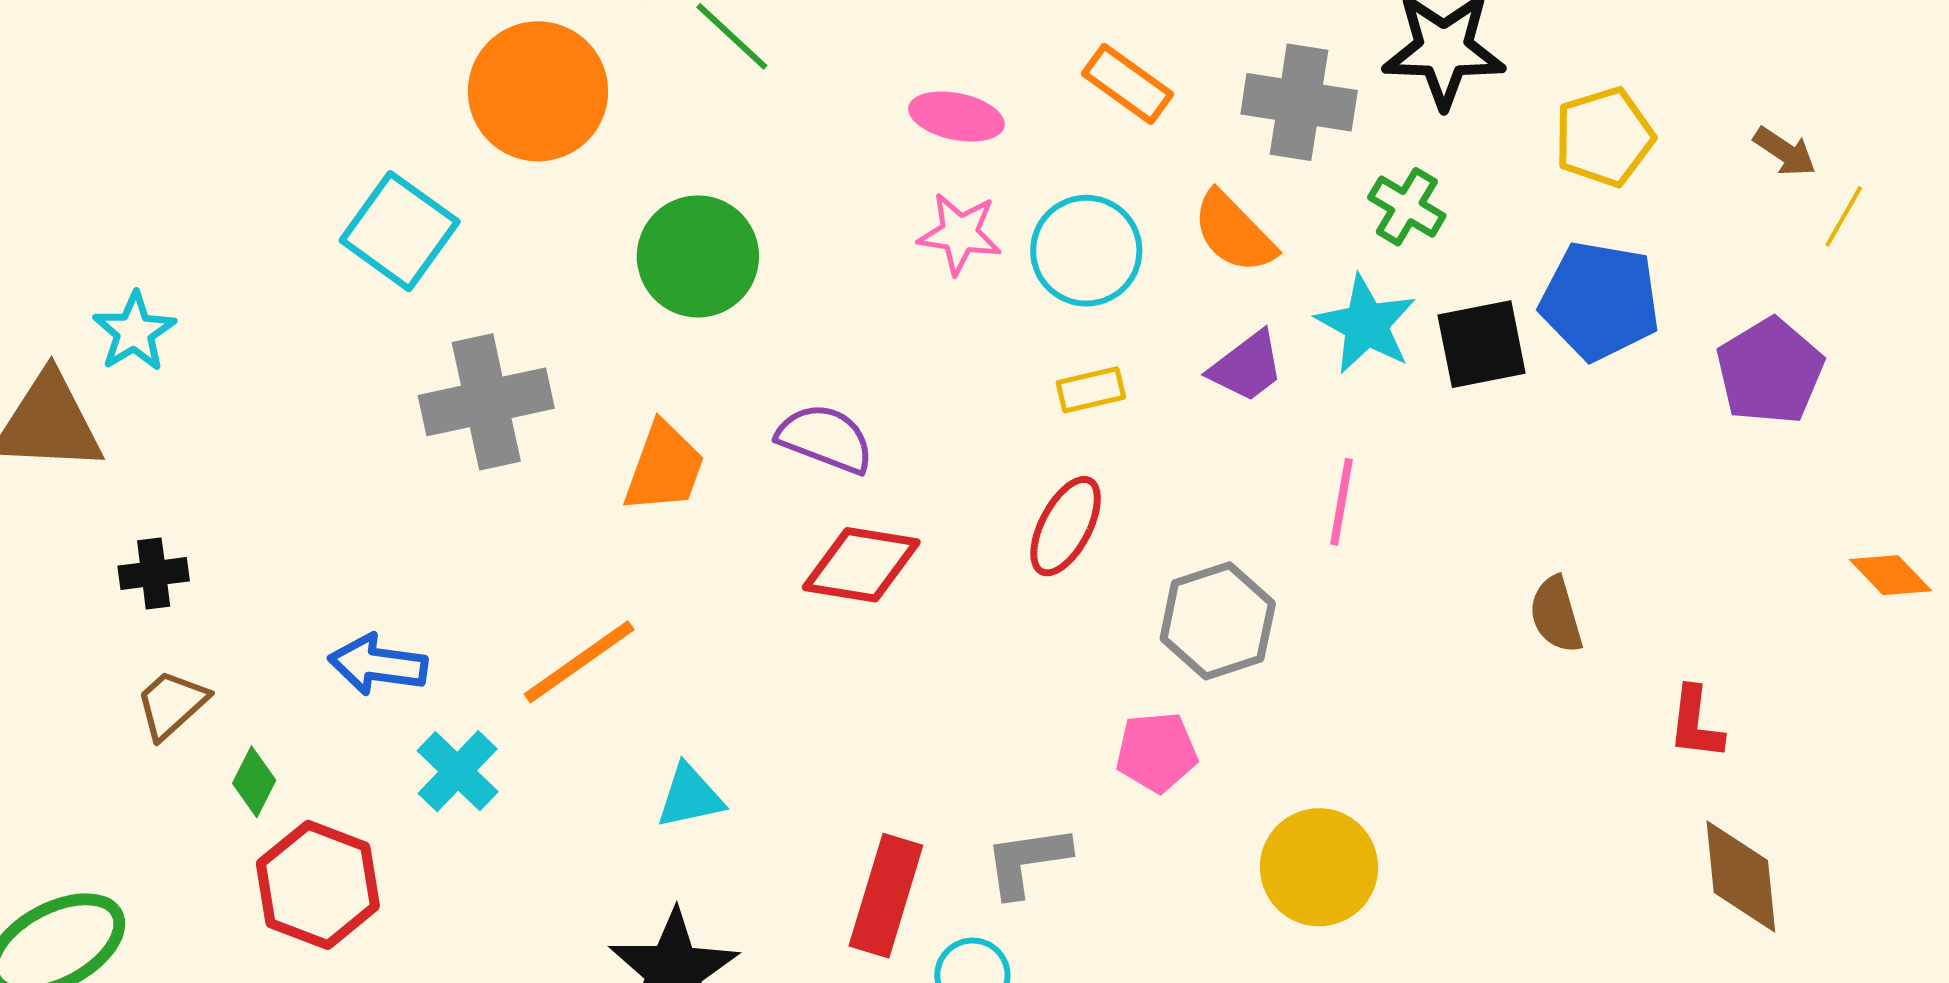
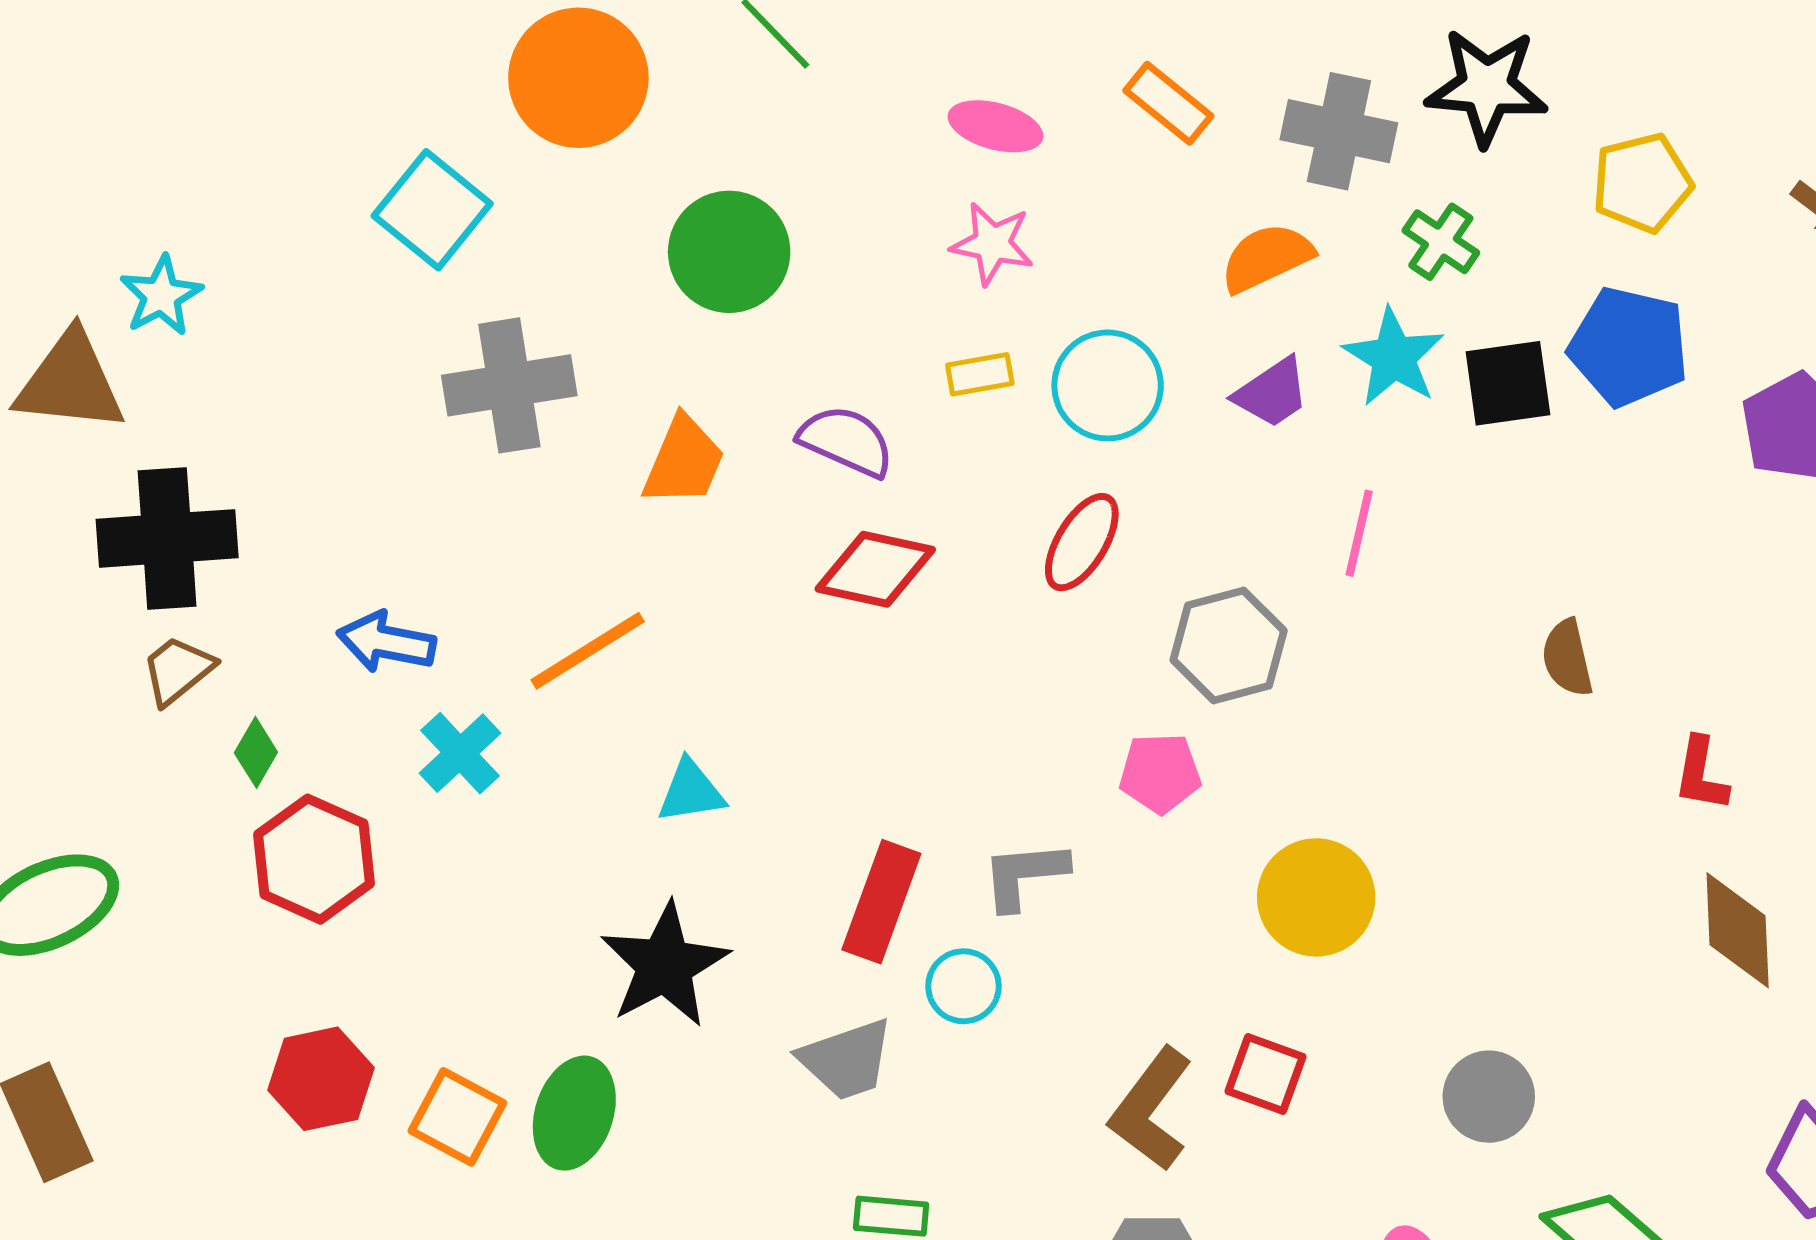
orange semicircle: (1234, 232) -> (1267, 258), turned 106
cyan circle: (1086, 251) -> (1108, 385), moved
yellow rectangle: (1091, 390) -> (980, 374), moved
black cross: (154, 574) -> (167, 538), size x2.0

